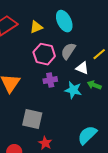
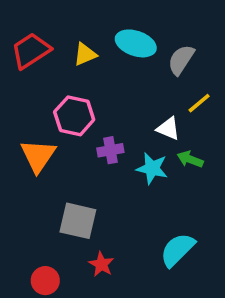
cyan ellipse: (64, 21) -> (136, 43), turned -45
gray semicircle: (68, 51) -> (181, 60), moved
pink hexagon: (44, 54) -> (74, 116), moved

